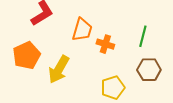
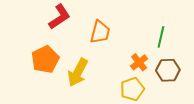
orange cross: (105, 44) -> (139, 62), moved, turned 36

